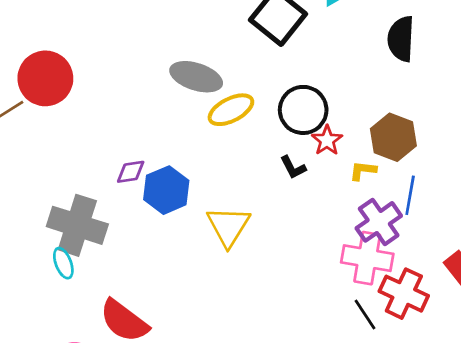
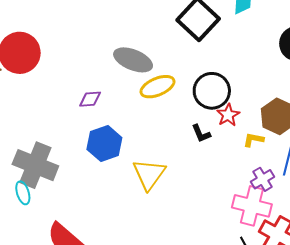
purple diamond: (131, 172) -> (90, 99), moved
purple cross: (379, 222) -> (262, 179), size x0.7

